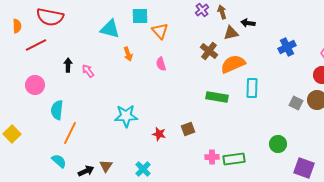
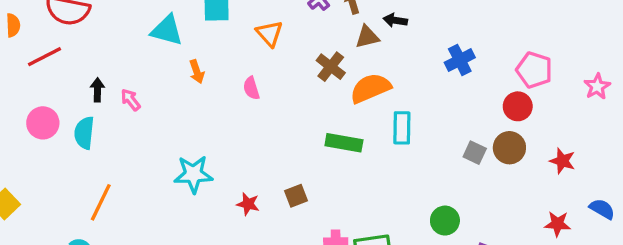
orange triangle: (160, 31) -> (270, 34), moved
cyan semicircle: (57, 110) -> (84, 133), moved

